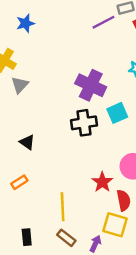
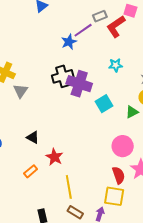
blue star: (25, 23) -> (69, 42), moved
black cross: (84, 123) -> (63, 76), moved
red star: (102, 182) -> (54, 157), moved

